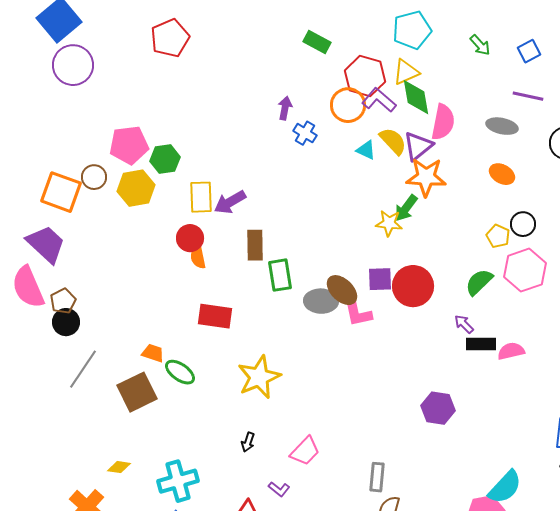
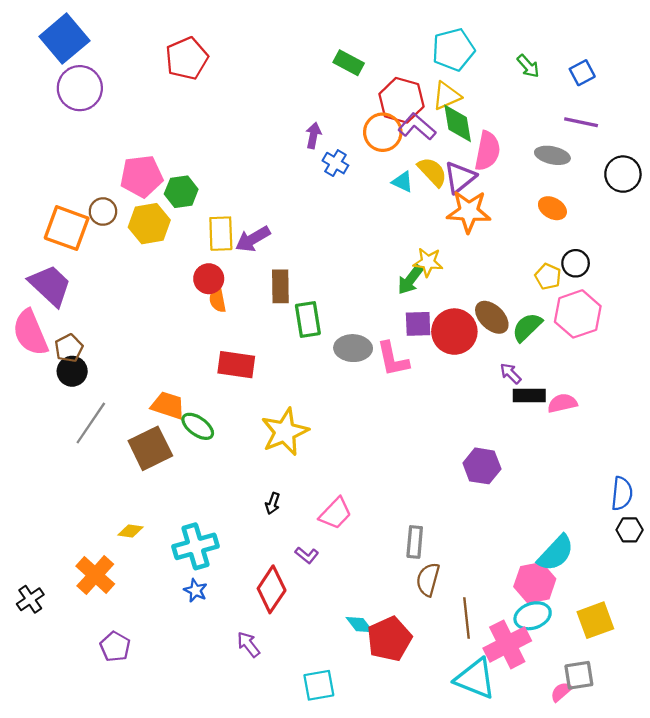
green arrow: (406, 208) -> (410, 280), moved
brown ellipse: (342, 290) -> (492, 317), moved
orange trapezoid: (153, 353) -> (168, 405), size x1.4

